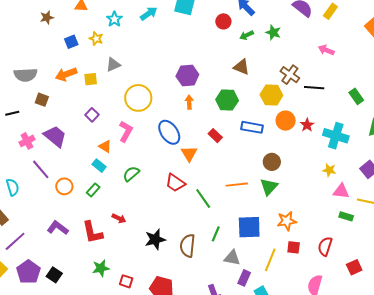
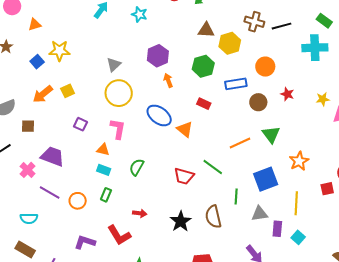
cyan star: (114, 19) -> (139, 14), moved
yellow star: (96, 39) -> (59, 51), size x1.5
gray triangle: (113, 65) -> (114, 65), moved
yellow hexagon: (271, 95) -> (230, 43), moved
red star: (307, 125) -> (287, 94), moved
cyan cross: (336, 136) -> (315, 48), moved
brown circle: (272, 162) -> (258, 102), moved
red trapezoid: (175, 183) -> (184, 176), moved
cyan semicircle: (13, 187) -> (29, 218), turned 126
red square: (294, 247) -> (327, 189), moved

